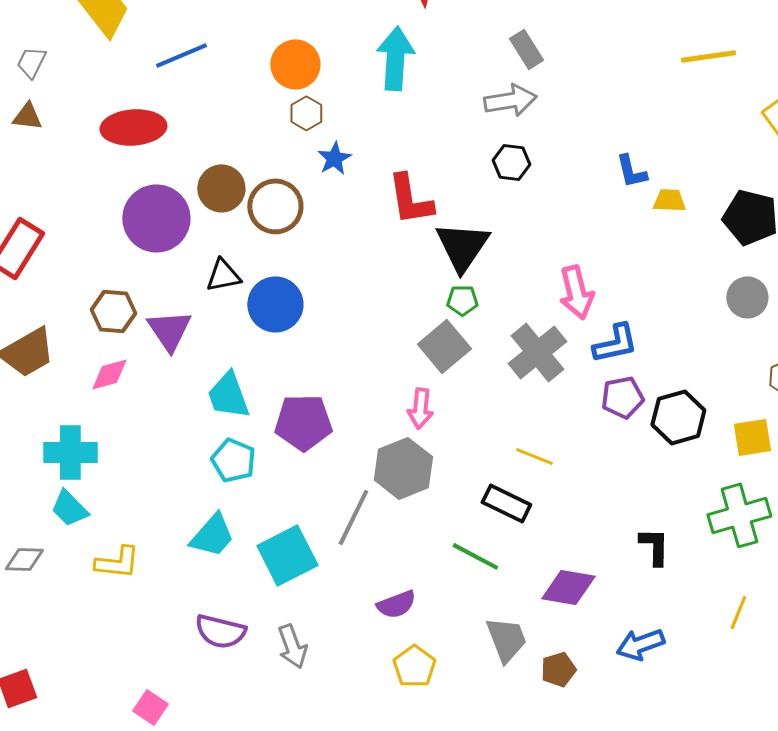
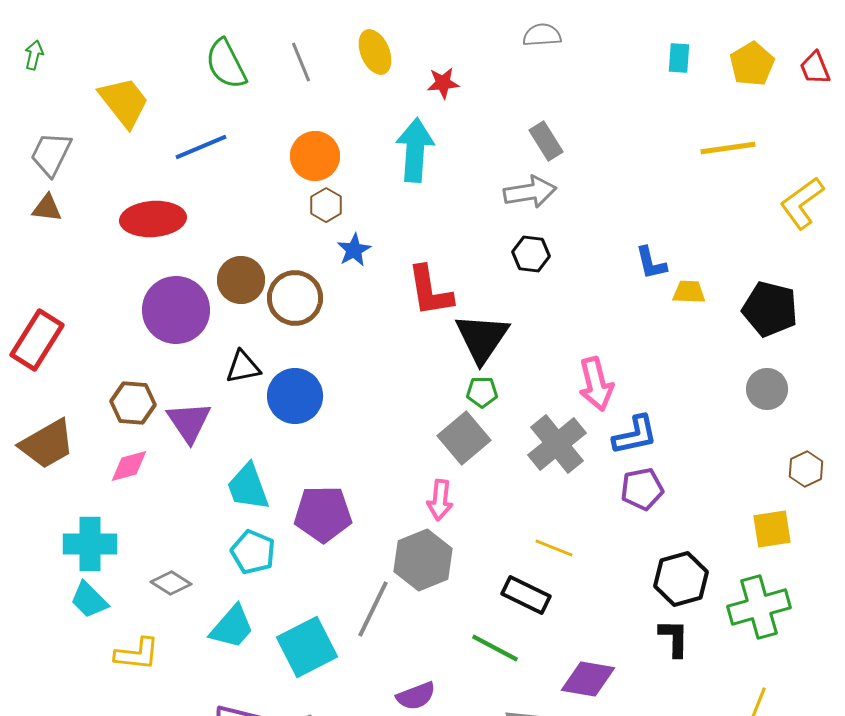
gray trapezoid: (31, 62) -> (51, 154), size x1.4
black hexagon: (678, 417) -> (681, 579), moved
gray diamond: (24, 559) -> (171, 583), moved, turned 30

